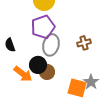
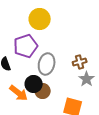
purple pentagon: (43, 27) -> (26, 46), moved
gray star: (91, 82) -> (87, 79), moved

